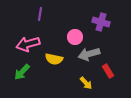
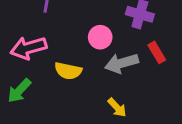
red rectangle: (108, 71) -> (157, 52), moved

